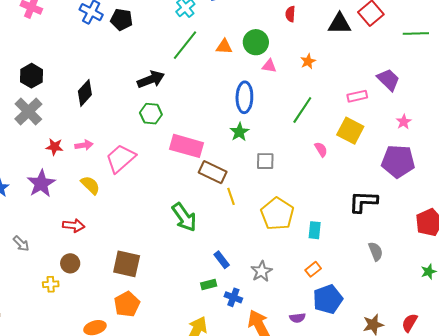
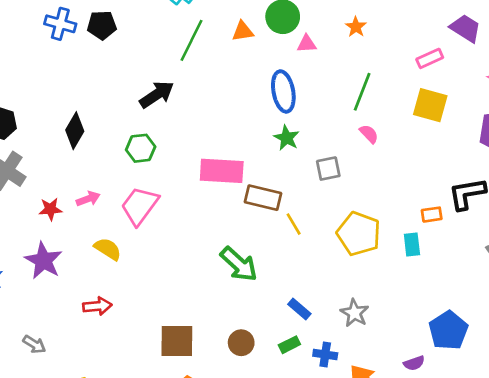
green hexagon: (151, 114) -> (141, 148), moved
pink semicircle: (321, 149) -> (369, 134), moved
brown circle: (70, 263) -> (241, 343), moved
orange rectangle: (313, 269) -> (432, 215), moved, turned 42

